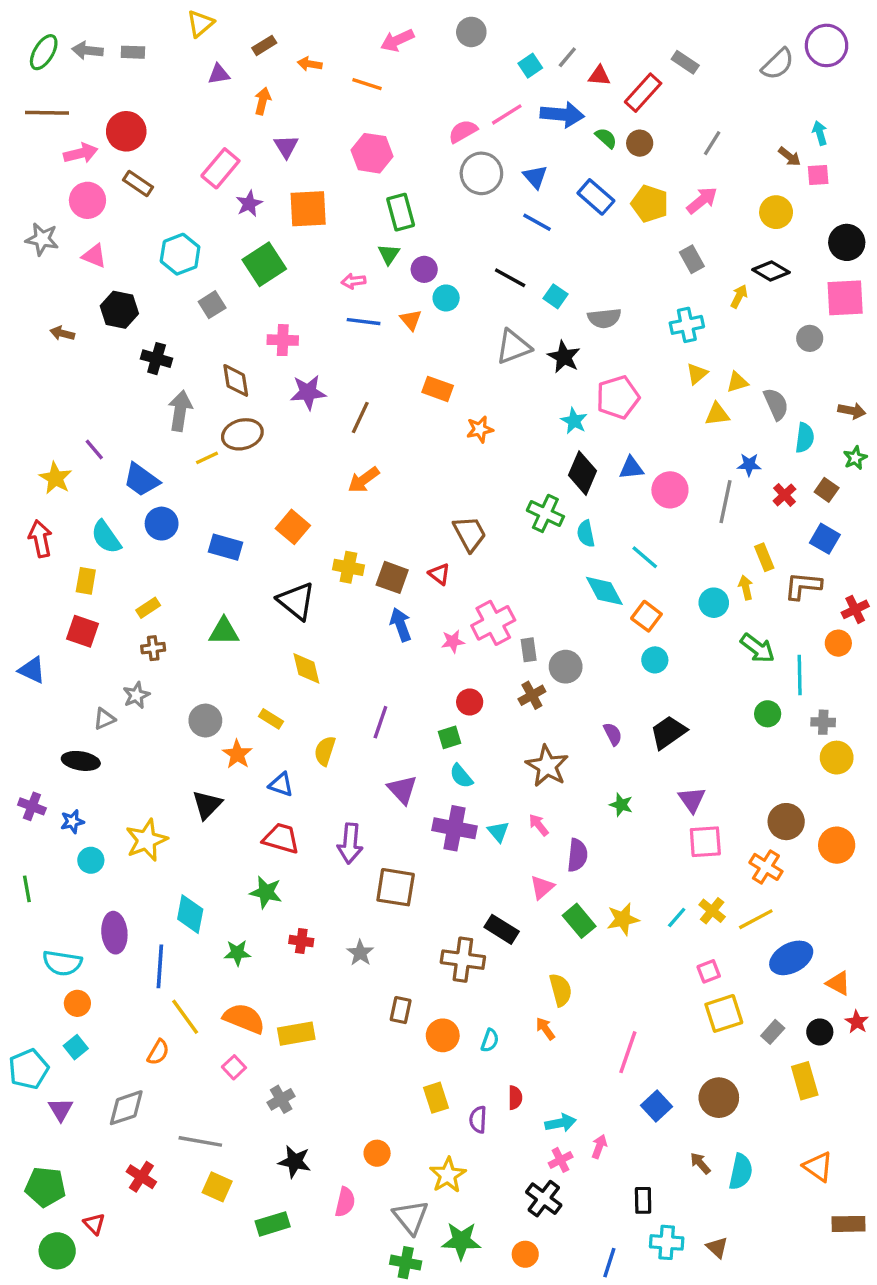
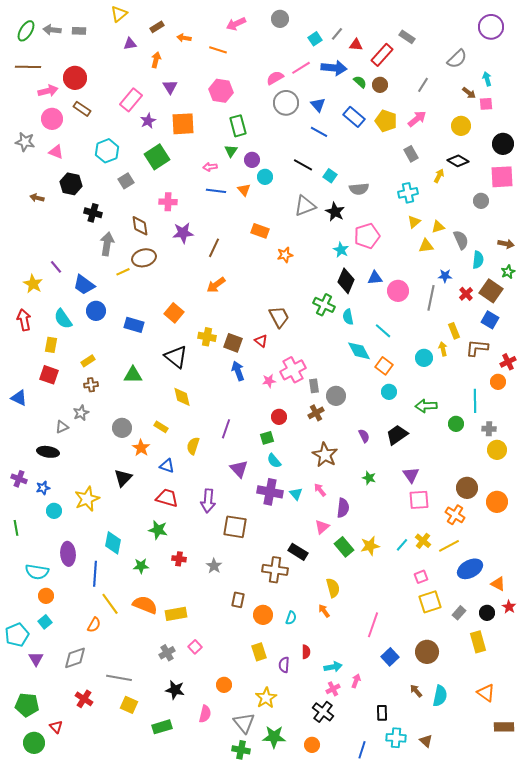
gray semicircle: (778, 64) -> (457, 59), moved
brown square: (827, 490) -> (491, 291), size x1.6
green arrow: (758, 648) -> (426, 406), moved, turned 140
pink square: (234, 1067) -> (195, 647), moved

